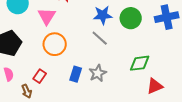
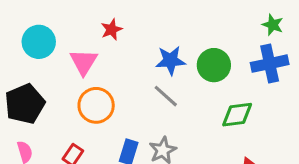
green diamond: (140, 63) -> (237, 115), moved

